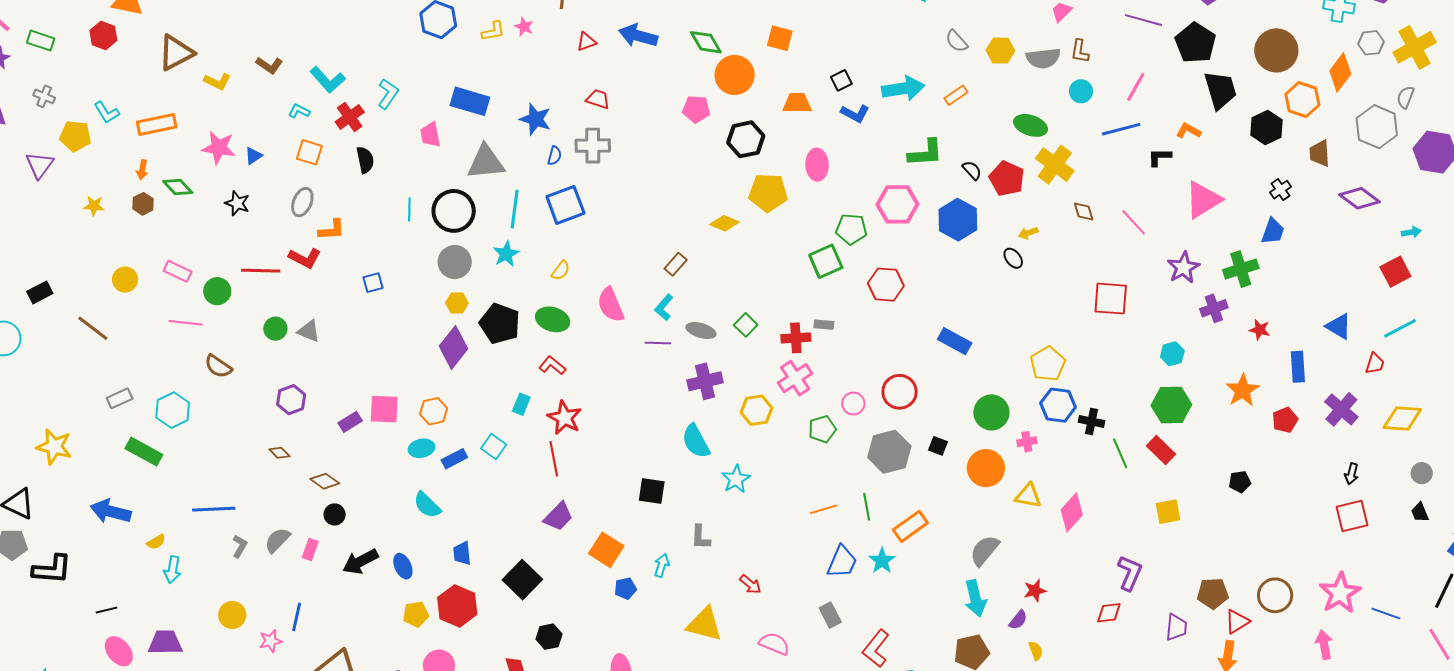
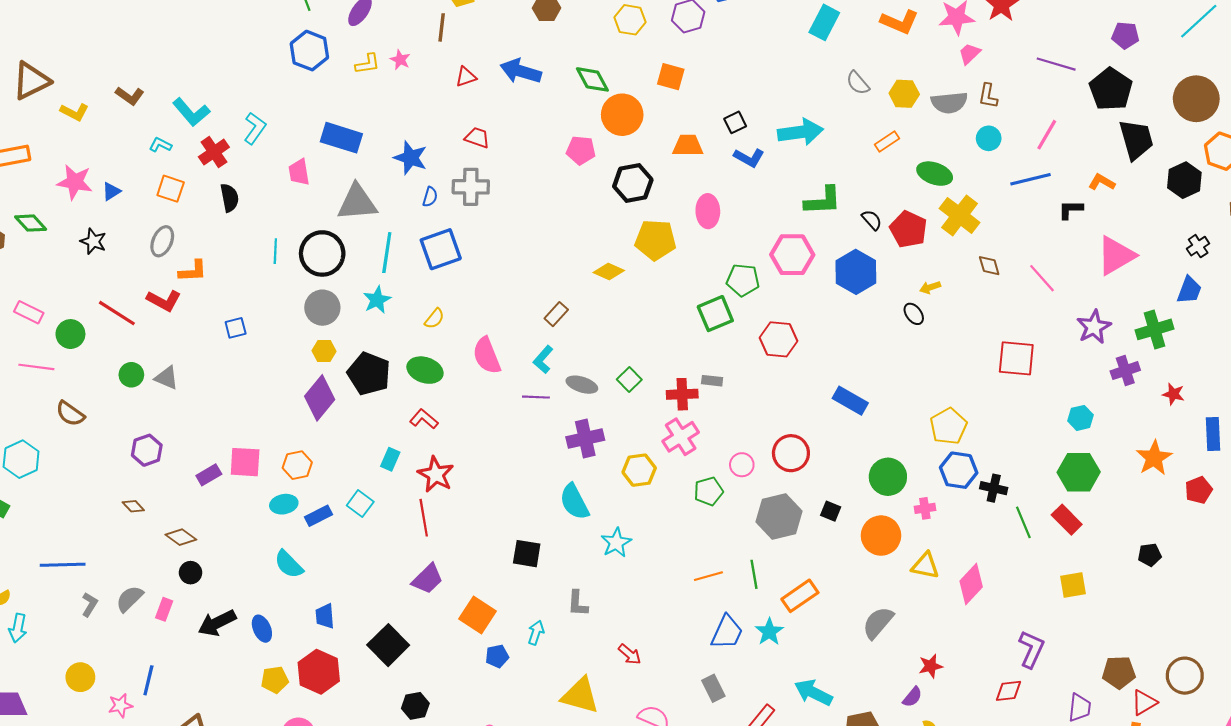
orange rectangle: (956, 95) -> (887, 142), moved
red line: (261, 271) -> (117, 313), turned 30
cyan arrow: (975, 598) -> (813, 693), moved, turned 129

